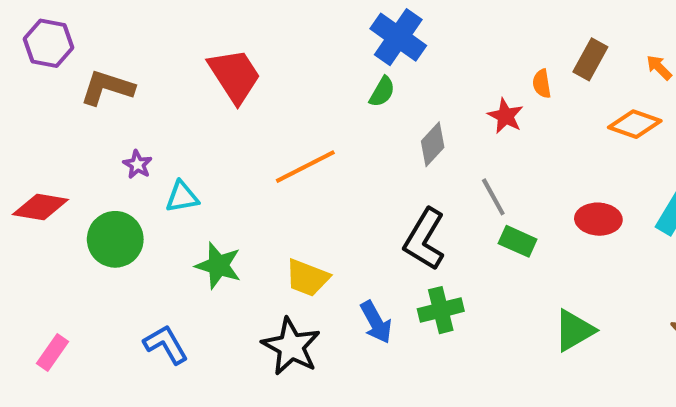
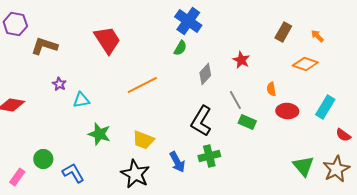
orange semicircle: (542, 84) -> (271, 89), moved
green circle: (115, 239) -> (43, 159), moved, size x0.7
green triangle: (574, 330) -> (303, 166), moved, turned -40

